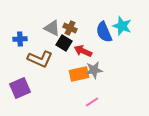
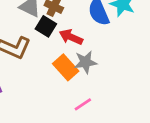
orange rectangle: (79, 74) -> (66, 67), turned 60

